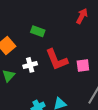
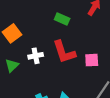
green rectangle: (38, 31) -> (62, 19), moved

